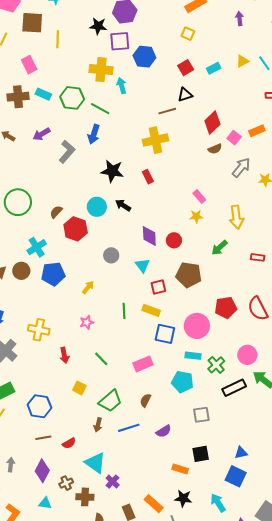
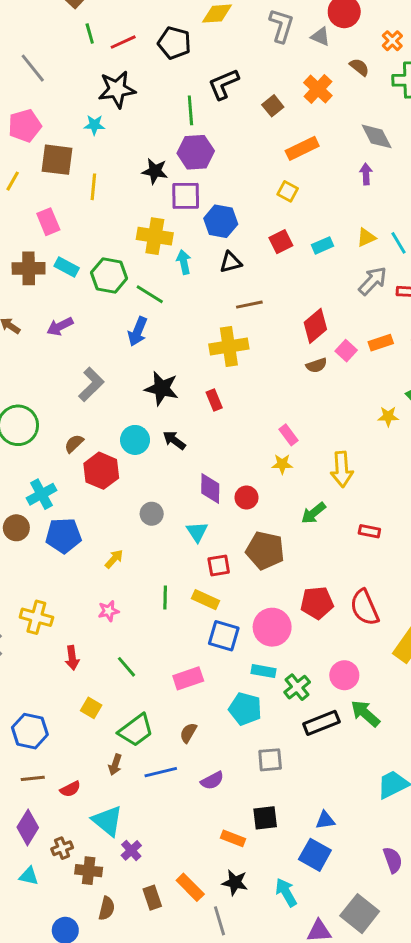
black triangle: (185, 95) -> (231, 262), moved
gray L-shape: (67, 152) -> (91, 384), moved
gray arrow: (241, 167) -> (373, 281), moved

